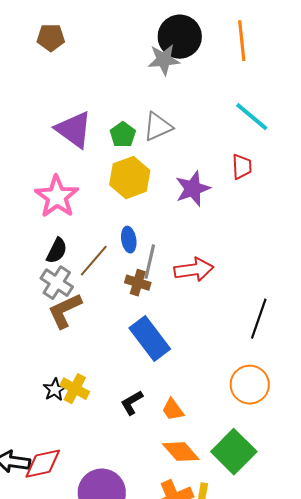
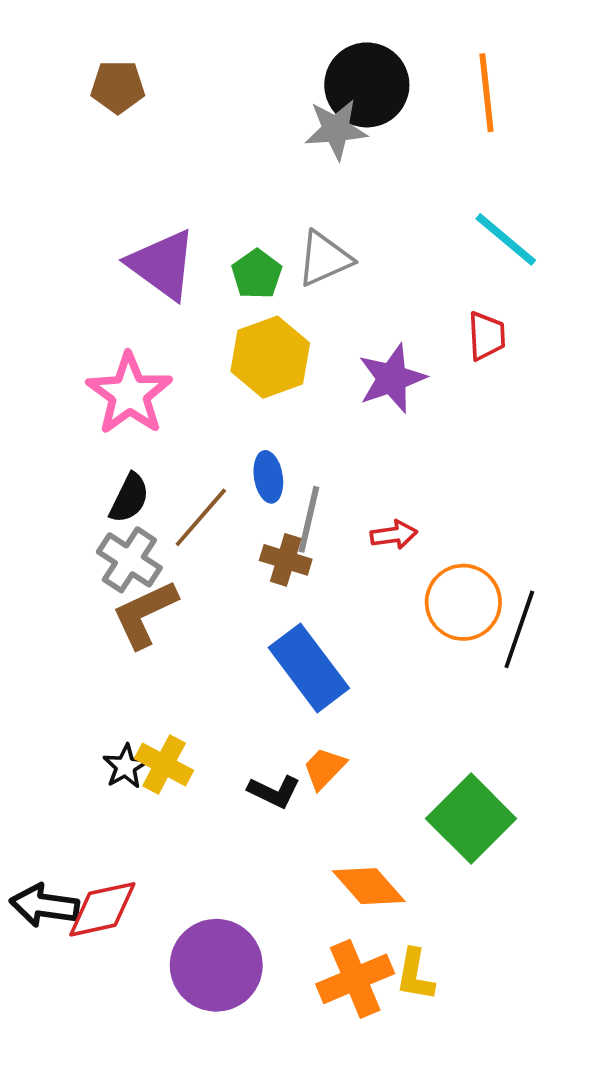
red arrow: (194, 270) -> (394, 535), size x0.6
orange circle: (250, 385) -> (463, 602), moved
black L-shape: (132, 403) -> (274, 792), turned -124
orange trapezoid: (173, 410) -> (324, 768), moved, turned 80
green square: (234, 452) -> (471, 819), moved

